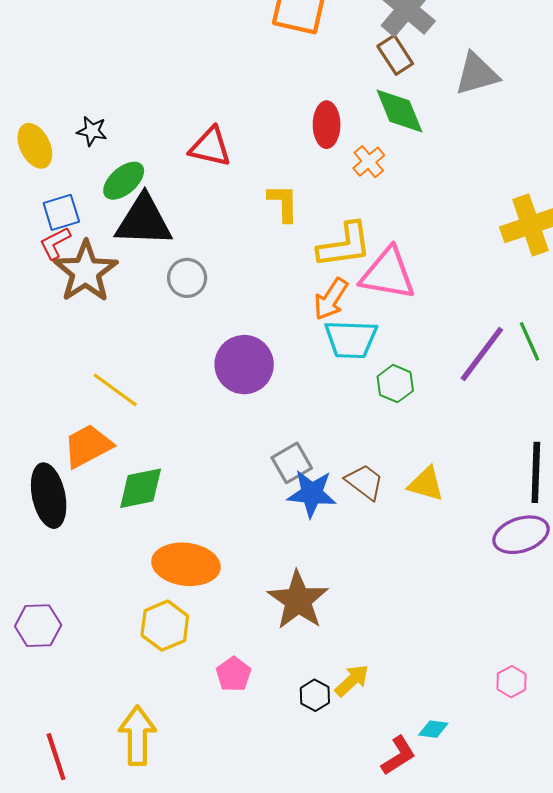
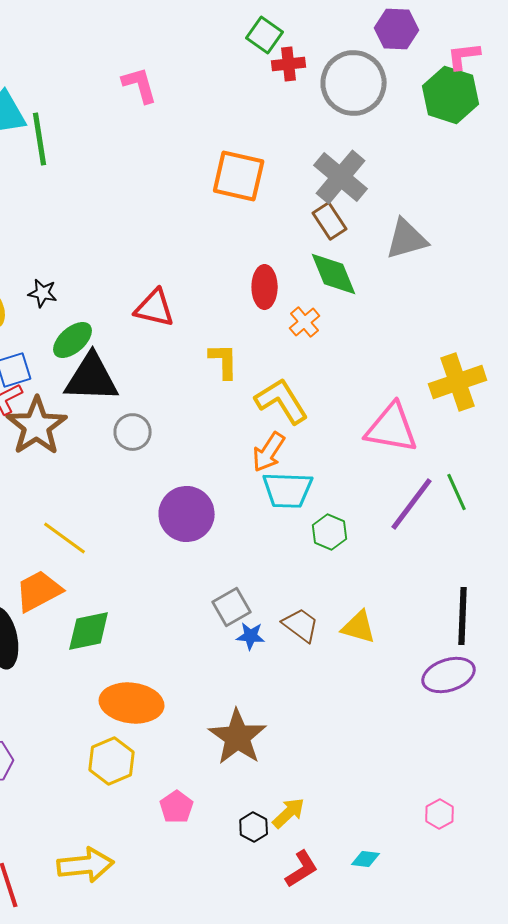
yellow L-shape: (345, 245) -> (282, 401), turned -114
pink triangle: (388, 274) -> (392, 428), moved
blue star: (312, 493) -> (251, 636), size x0.6
yellow arrow: (137, 736) -> (86, 865), turned 84
red L-shape: (398, 756) -> (302, 869), moved

